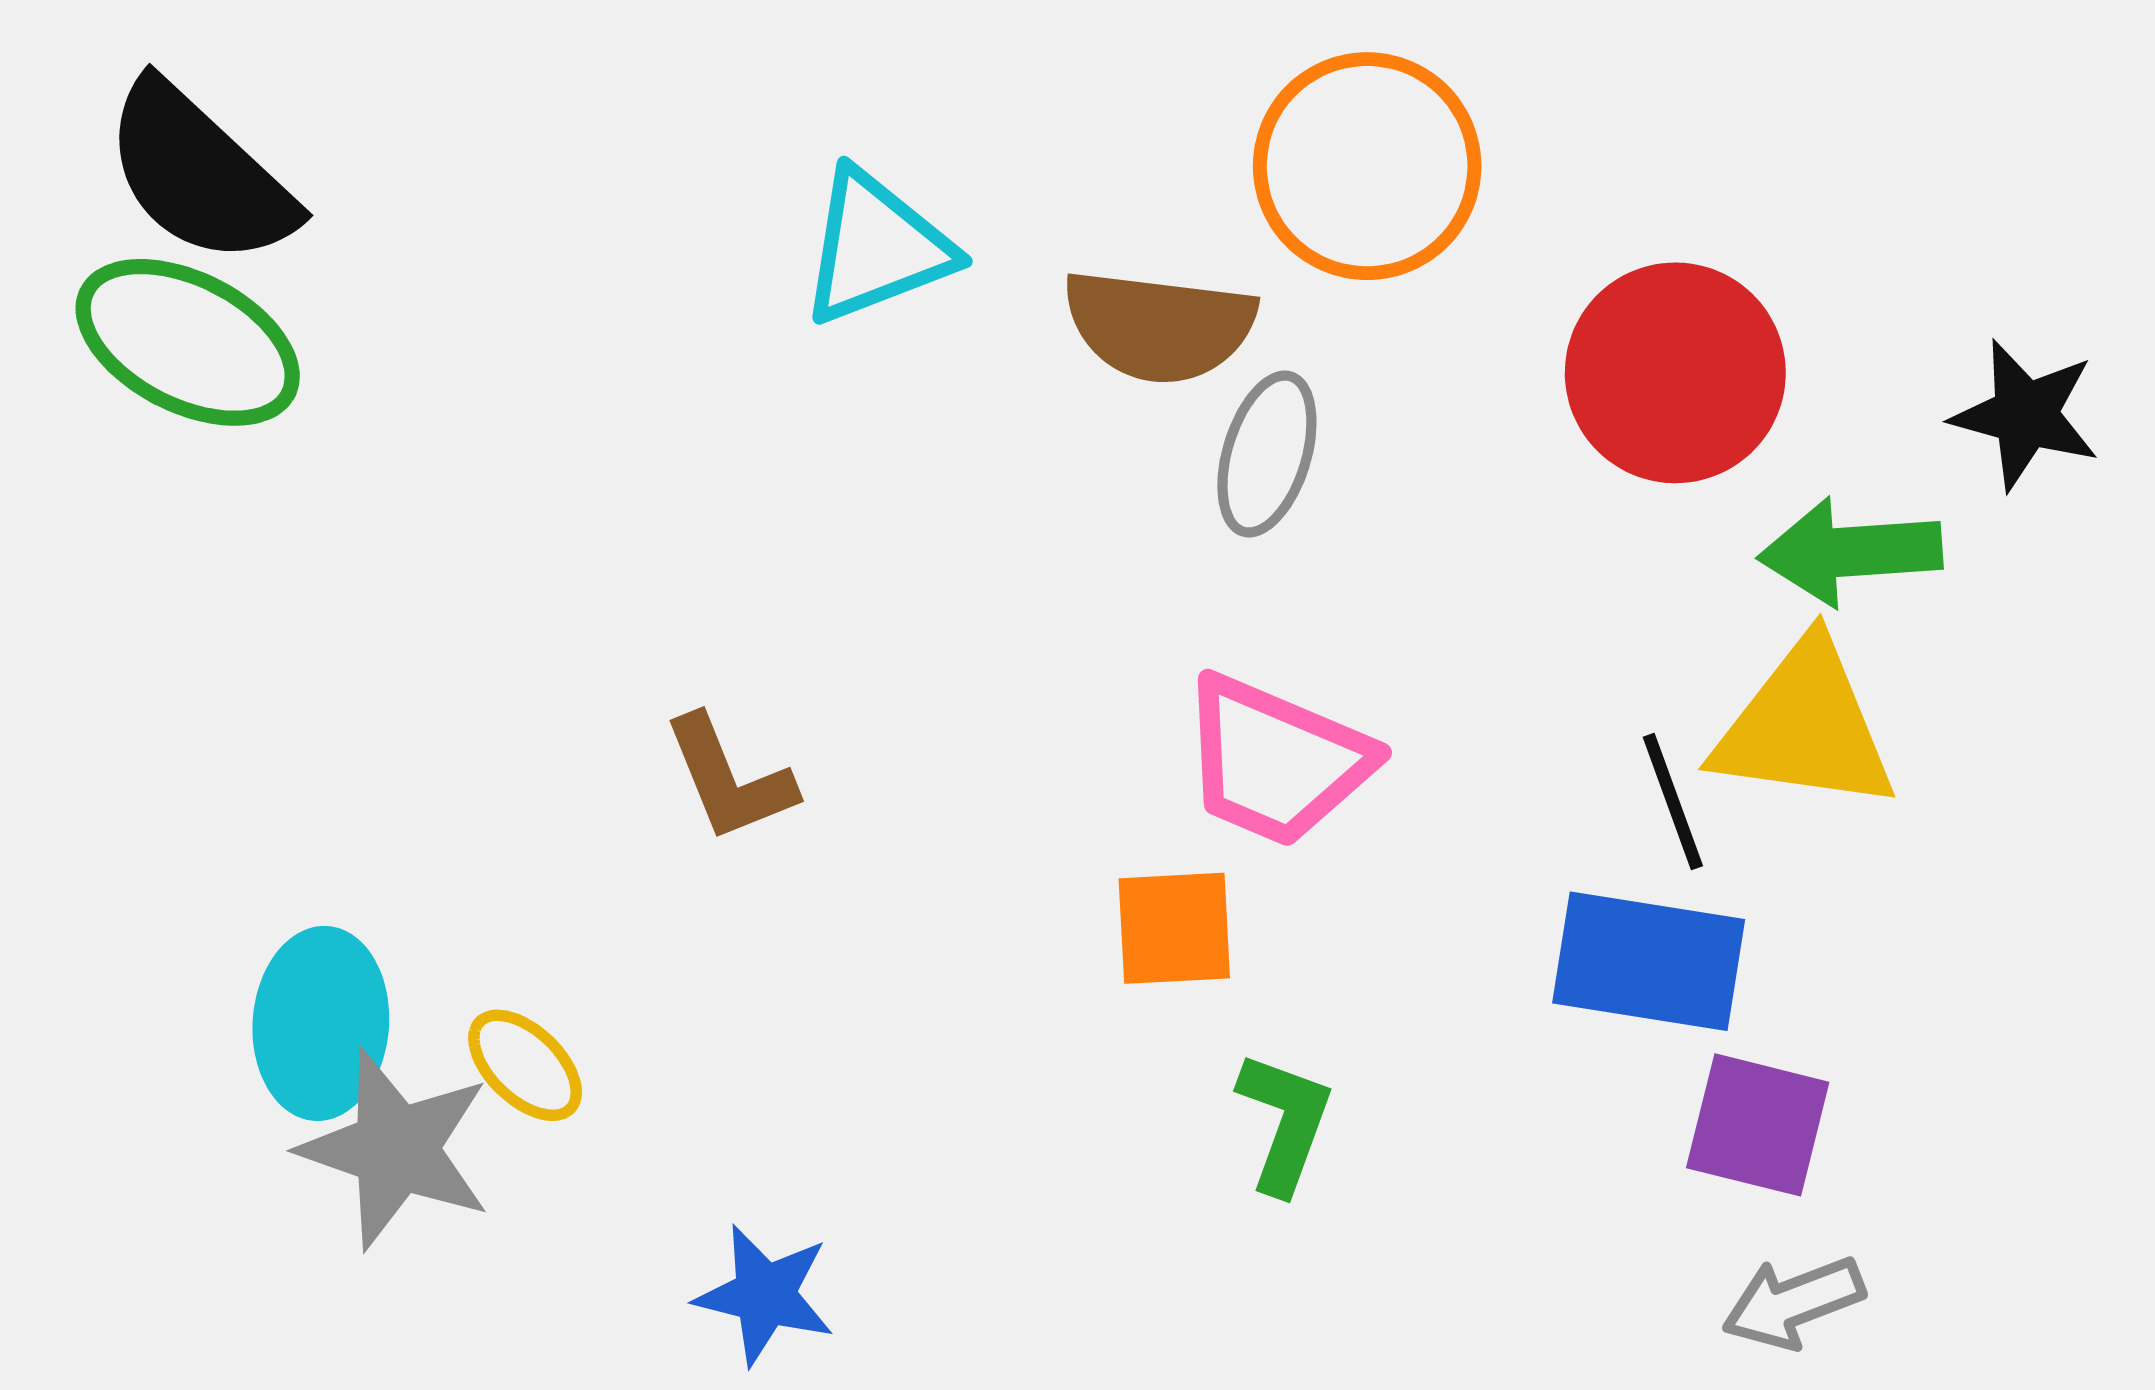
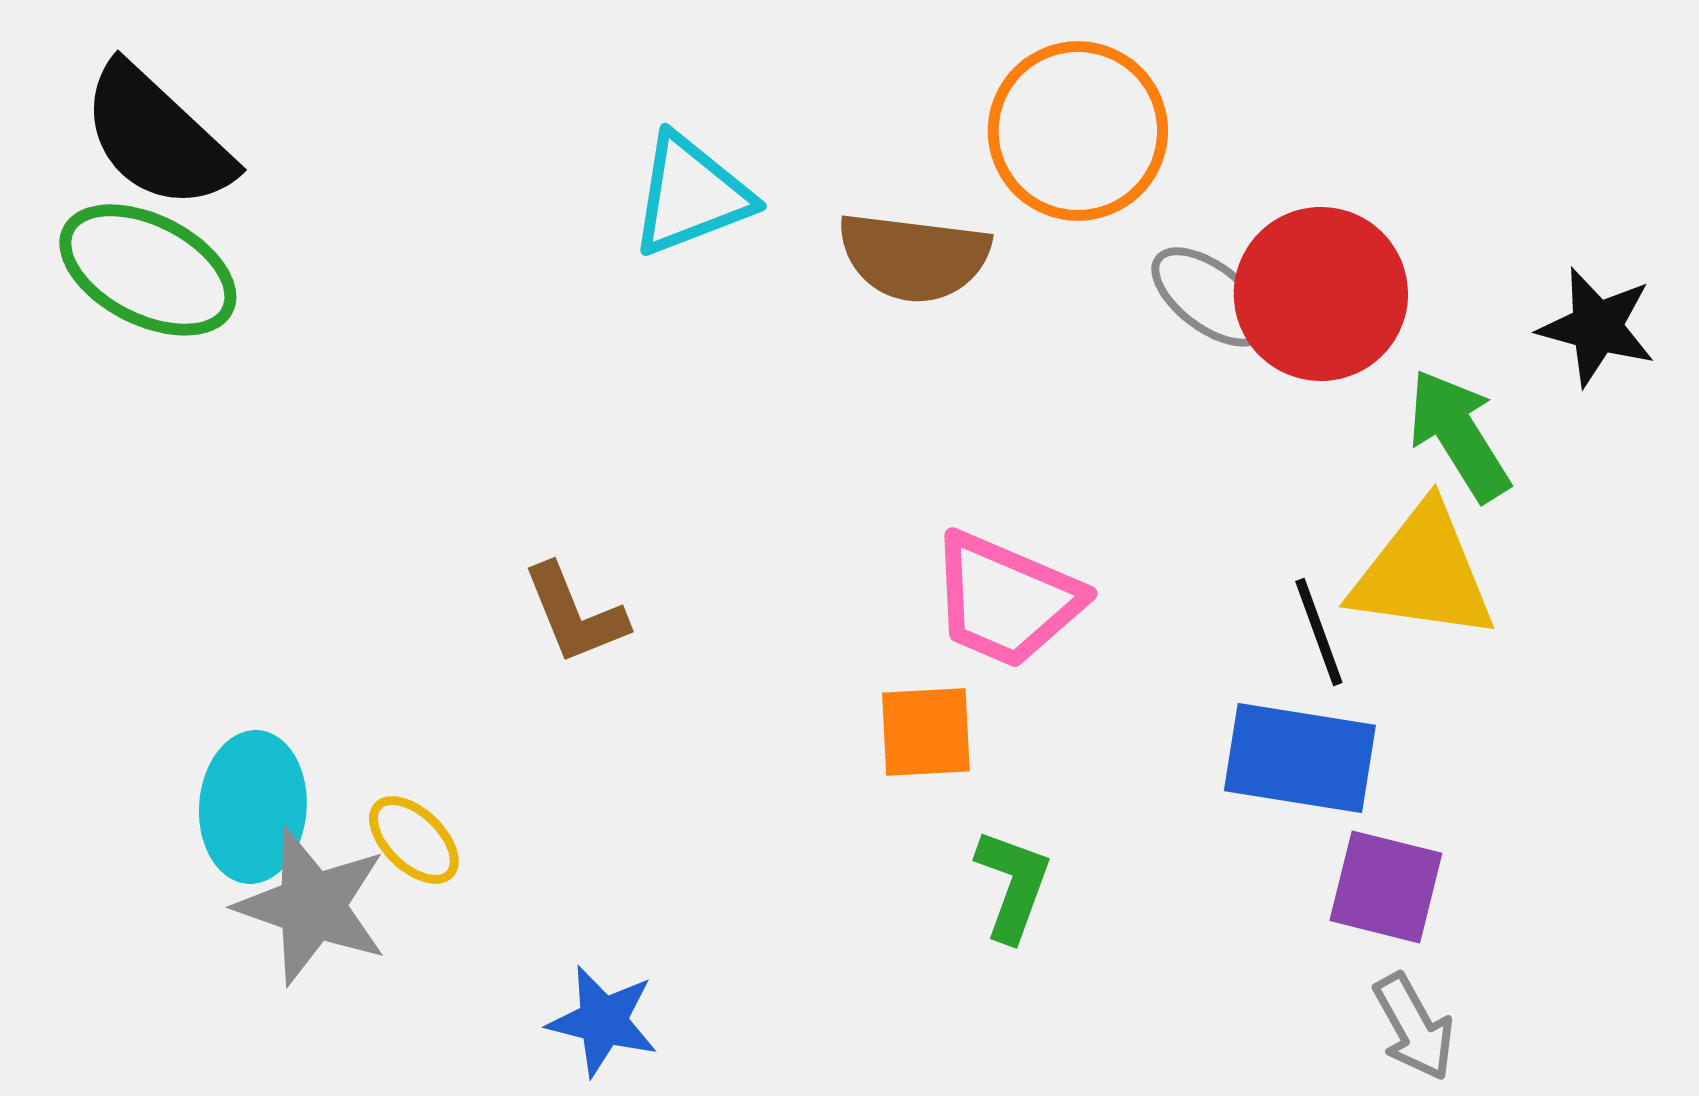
gray ellipse: (1267, 454) -> (1210, 297), moved, turned -70
green arrow: (1850, 552) -> (1459, 435), turned 62
gray arrow: (1793, 1302) -> (1414, 1027), turned -98

